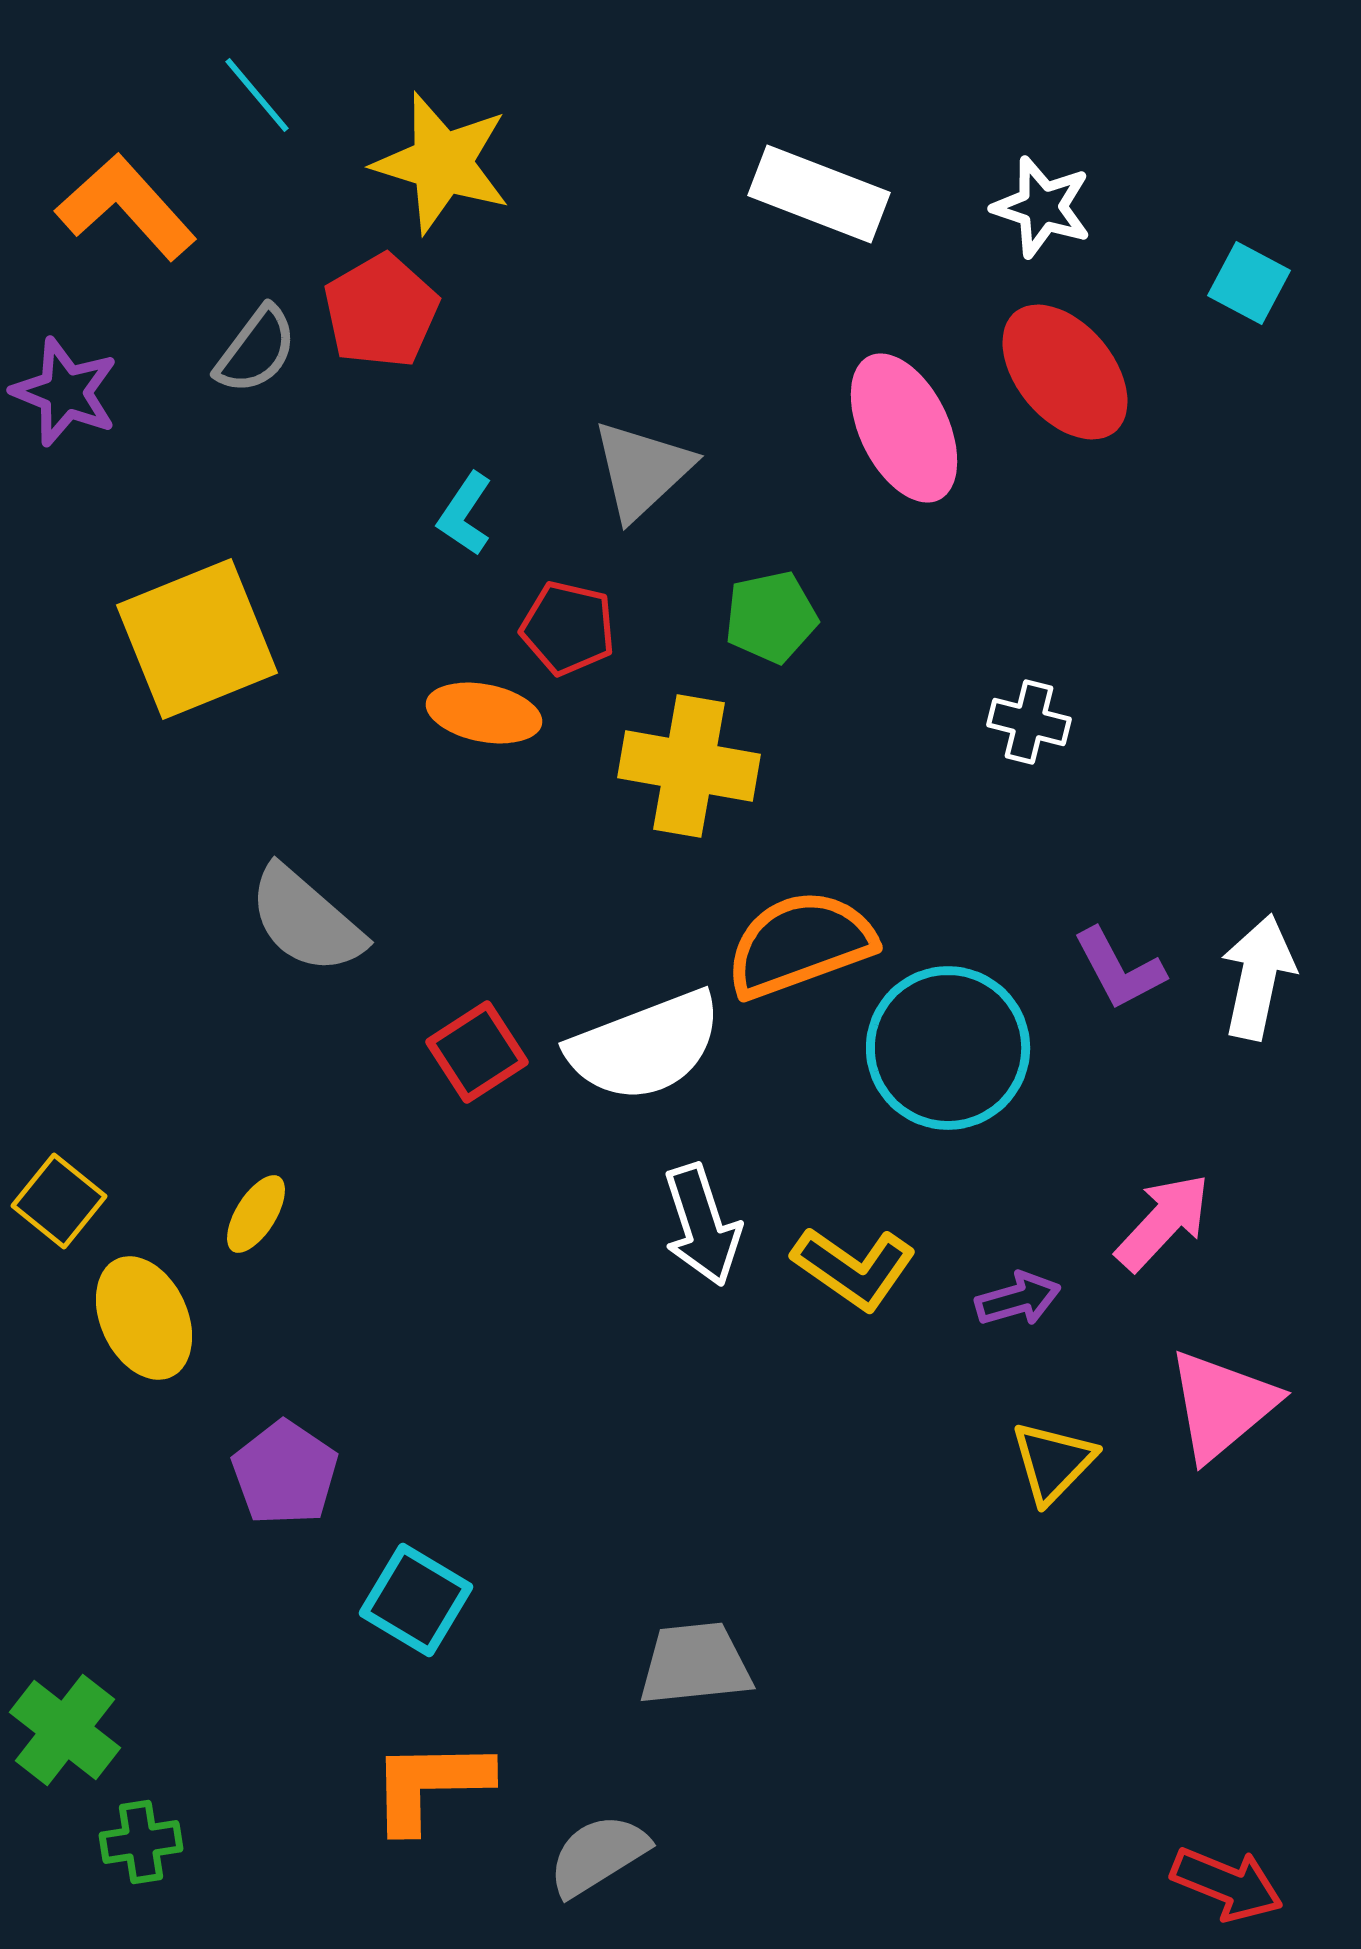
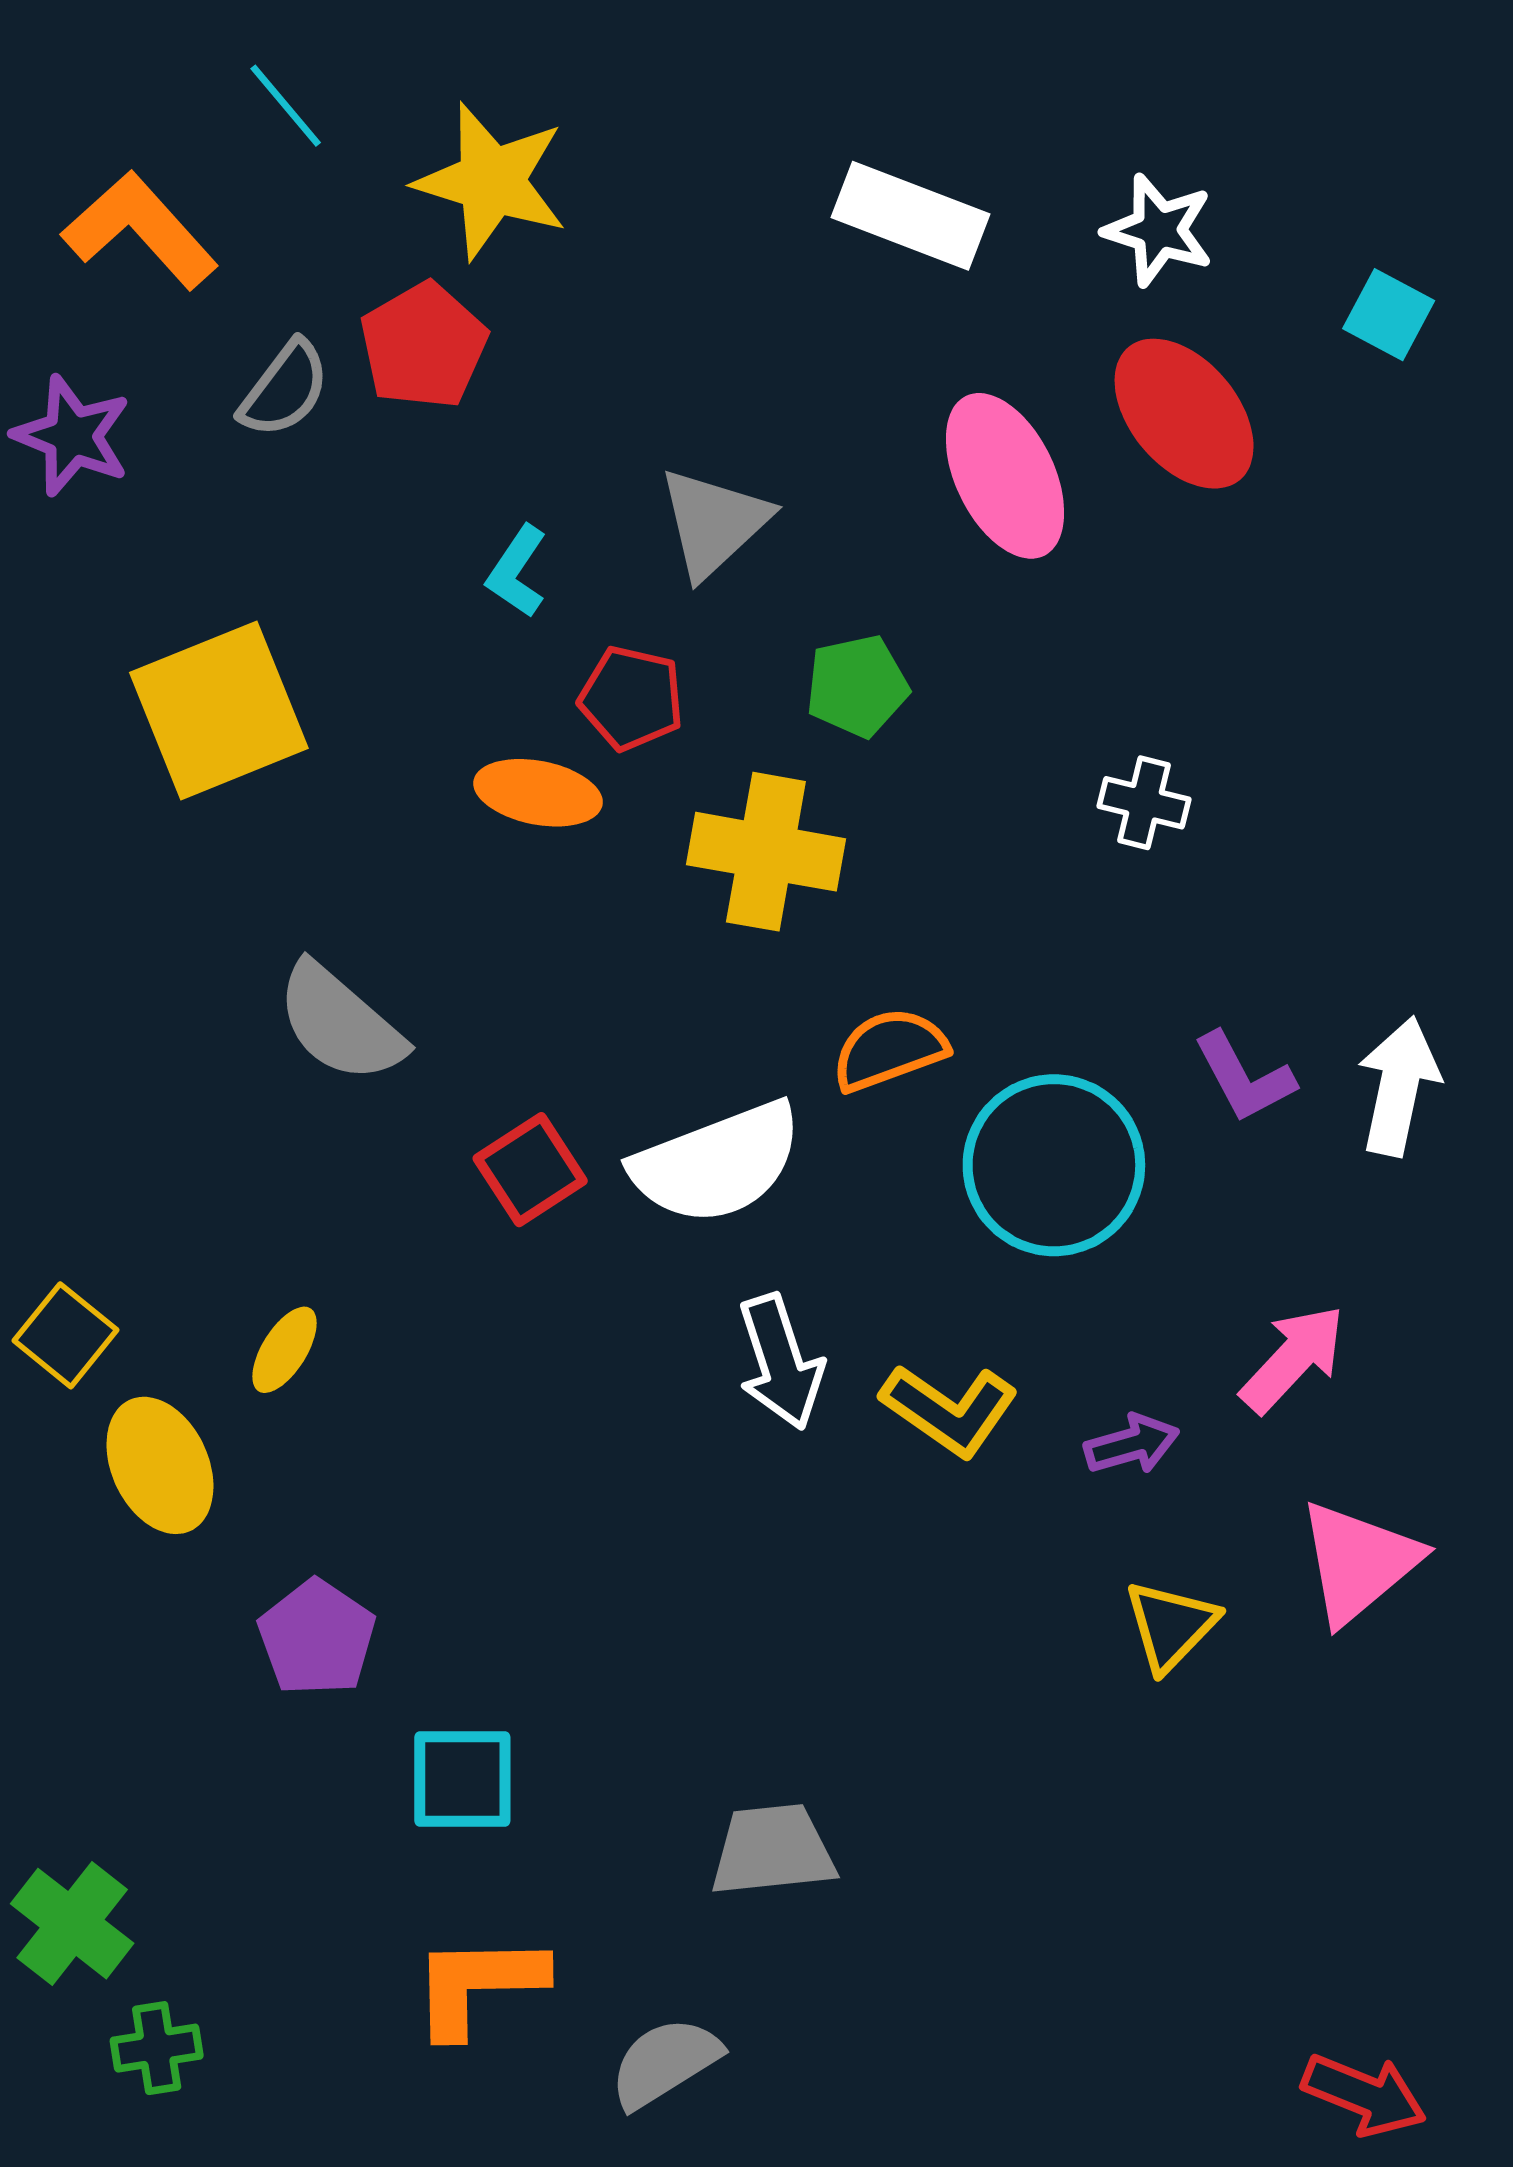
orange semicircle: (800, 944) -> (889, 1050), size x0.7
cyan square: (416, 1600) -> (462, 1779), turned -31

